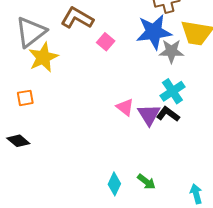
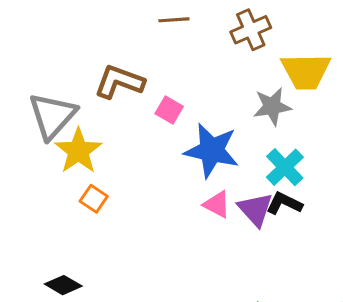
blue star: (154, 32) -> (212, 150), moved, turned 30
orange square: (25, 98) -> (94, 199), moved, turned -36

